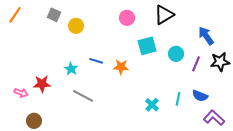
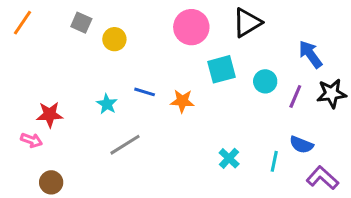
pink circle: (127, 18) -> (191, 27), size x1.5
red star: (42, 84) -> (50, 115), moved
gray line: (83, 96) -> (125, 145), turned -60
cyan line: (178, 99) -> (274, 161), moved

